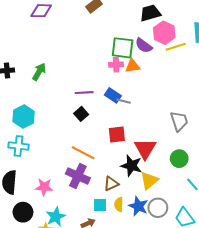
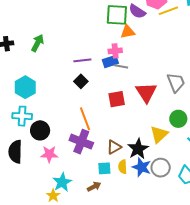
pink cross: (116, 65) -> (115, 51), moved
blue rectangle: (113, 95) -> (110, 62), turned -49
red triangle: (145, 149) -> (146, 92), moved
orange line: (83, 153) -> (85, 119), turned 45
black star: (131, 166) -> (138, 149), moved, turned 30
yellow triangle: (149, 181) -> (159, 134), moved
black circle: (23, 212) -> (40, 130), moved

